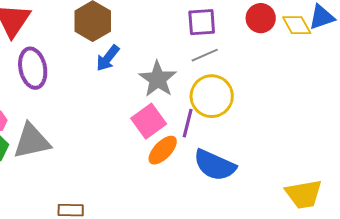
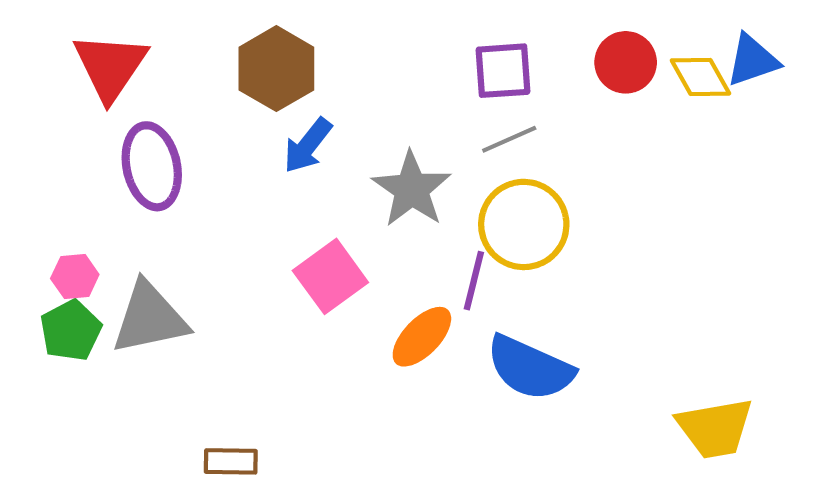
pink square: (149, 121) -> (330, 276), moved

